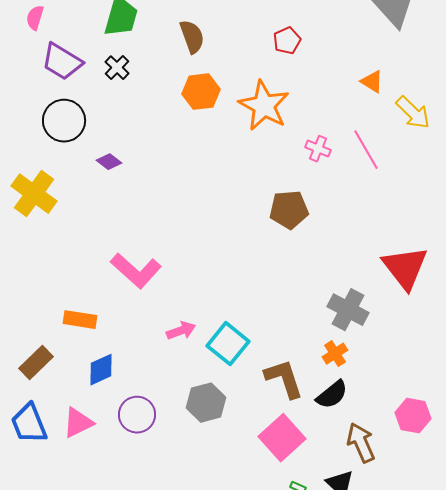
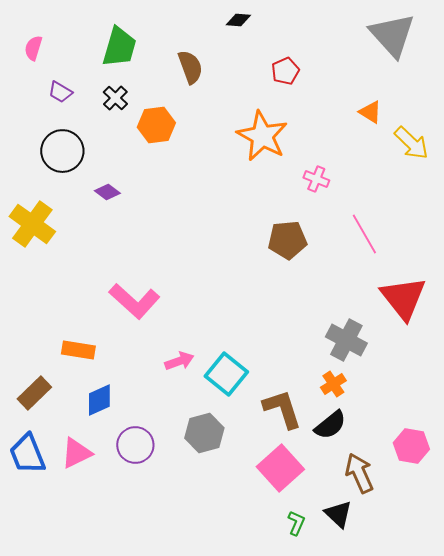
purple trapezoid: (62, 62) -> (60, 92), size x0.6
orange hexagon: (201, 92) -> (156, 125), moved
pink line: (366, 150) -> (364, 234), moved

